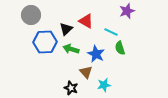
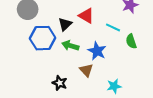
green semicircle: (120, 48) -> (131, 41), moved
cyan star: (104, 85) -> (114, 86), moved
black star: (71, 88) -> (60, 83), moved

